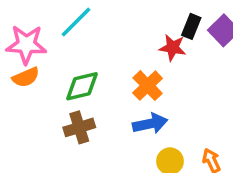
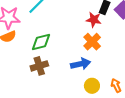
orange cross: (148, 86) -> (92, 42), moved

